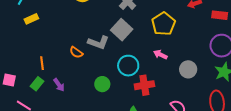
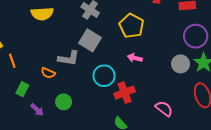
orange line: (42, 63) -> (12, 61), moved
gray circle: (188, 69) -> (181, 64), moved
green rectangle: (37, 84) -> (22, 89), moved
green circle: (102, 84) -> (64, 102), moved

